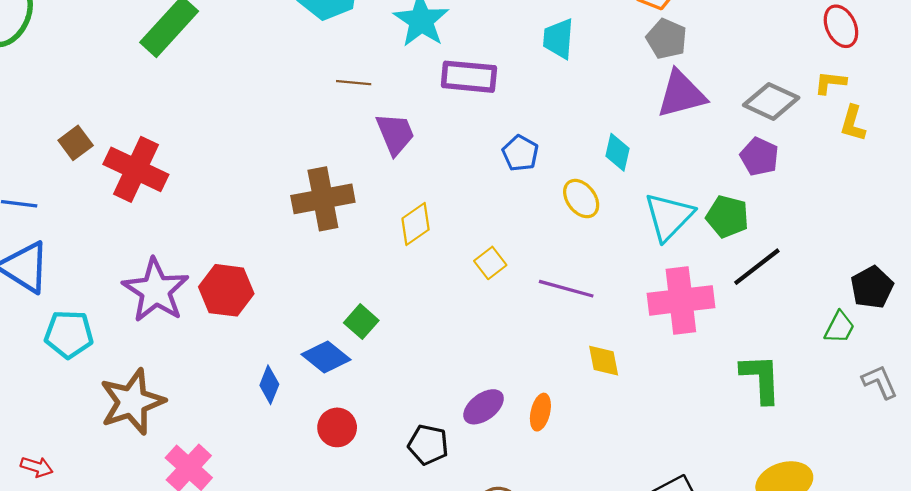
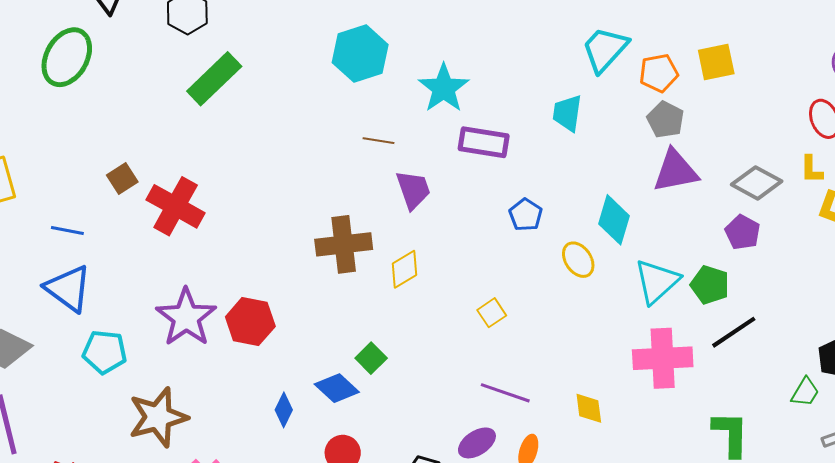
yellow L-shape: (830, 83) -> (811, 169), turned -100
cyan diamond: (617, 152) -> (614, 220), size x1.4
yellow diamond: (416, 224) -> (404, 269), moved
purple line: (566, 289) -> (505, 393), moved

